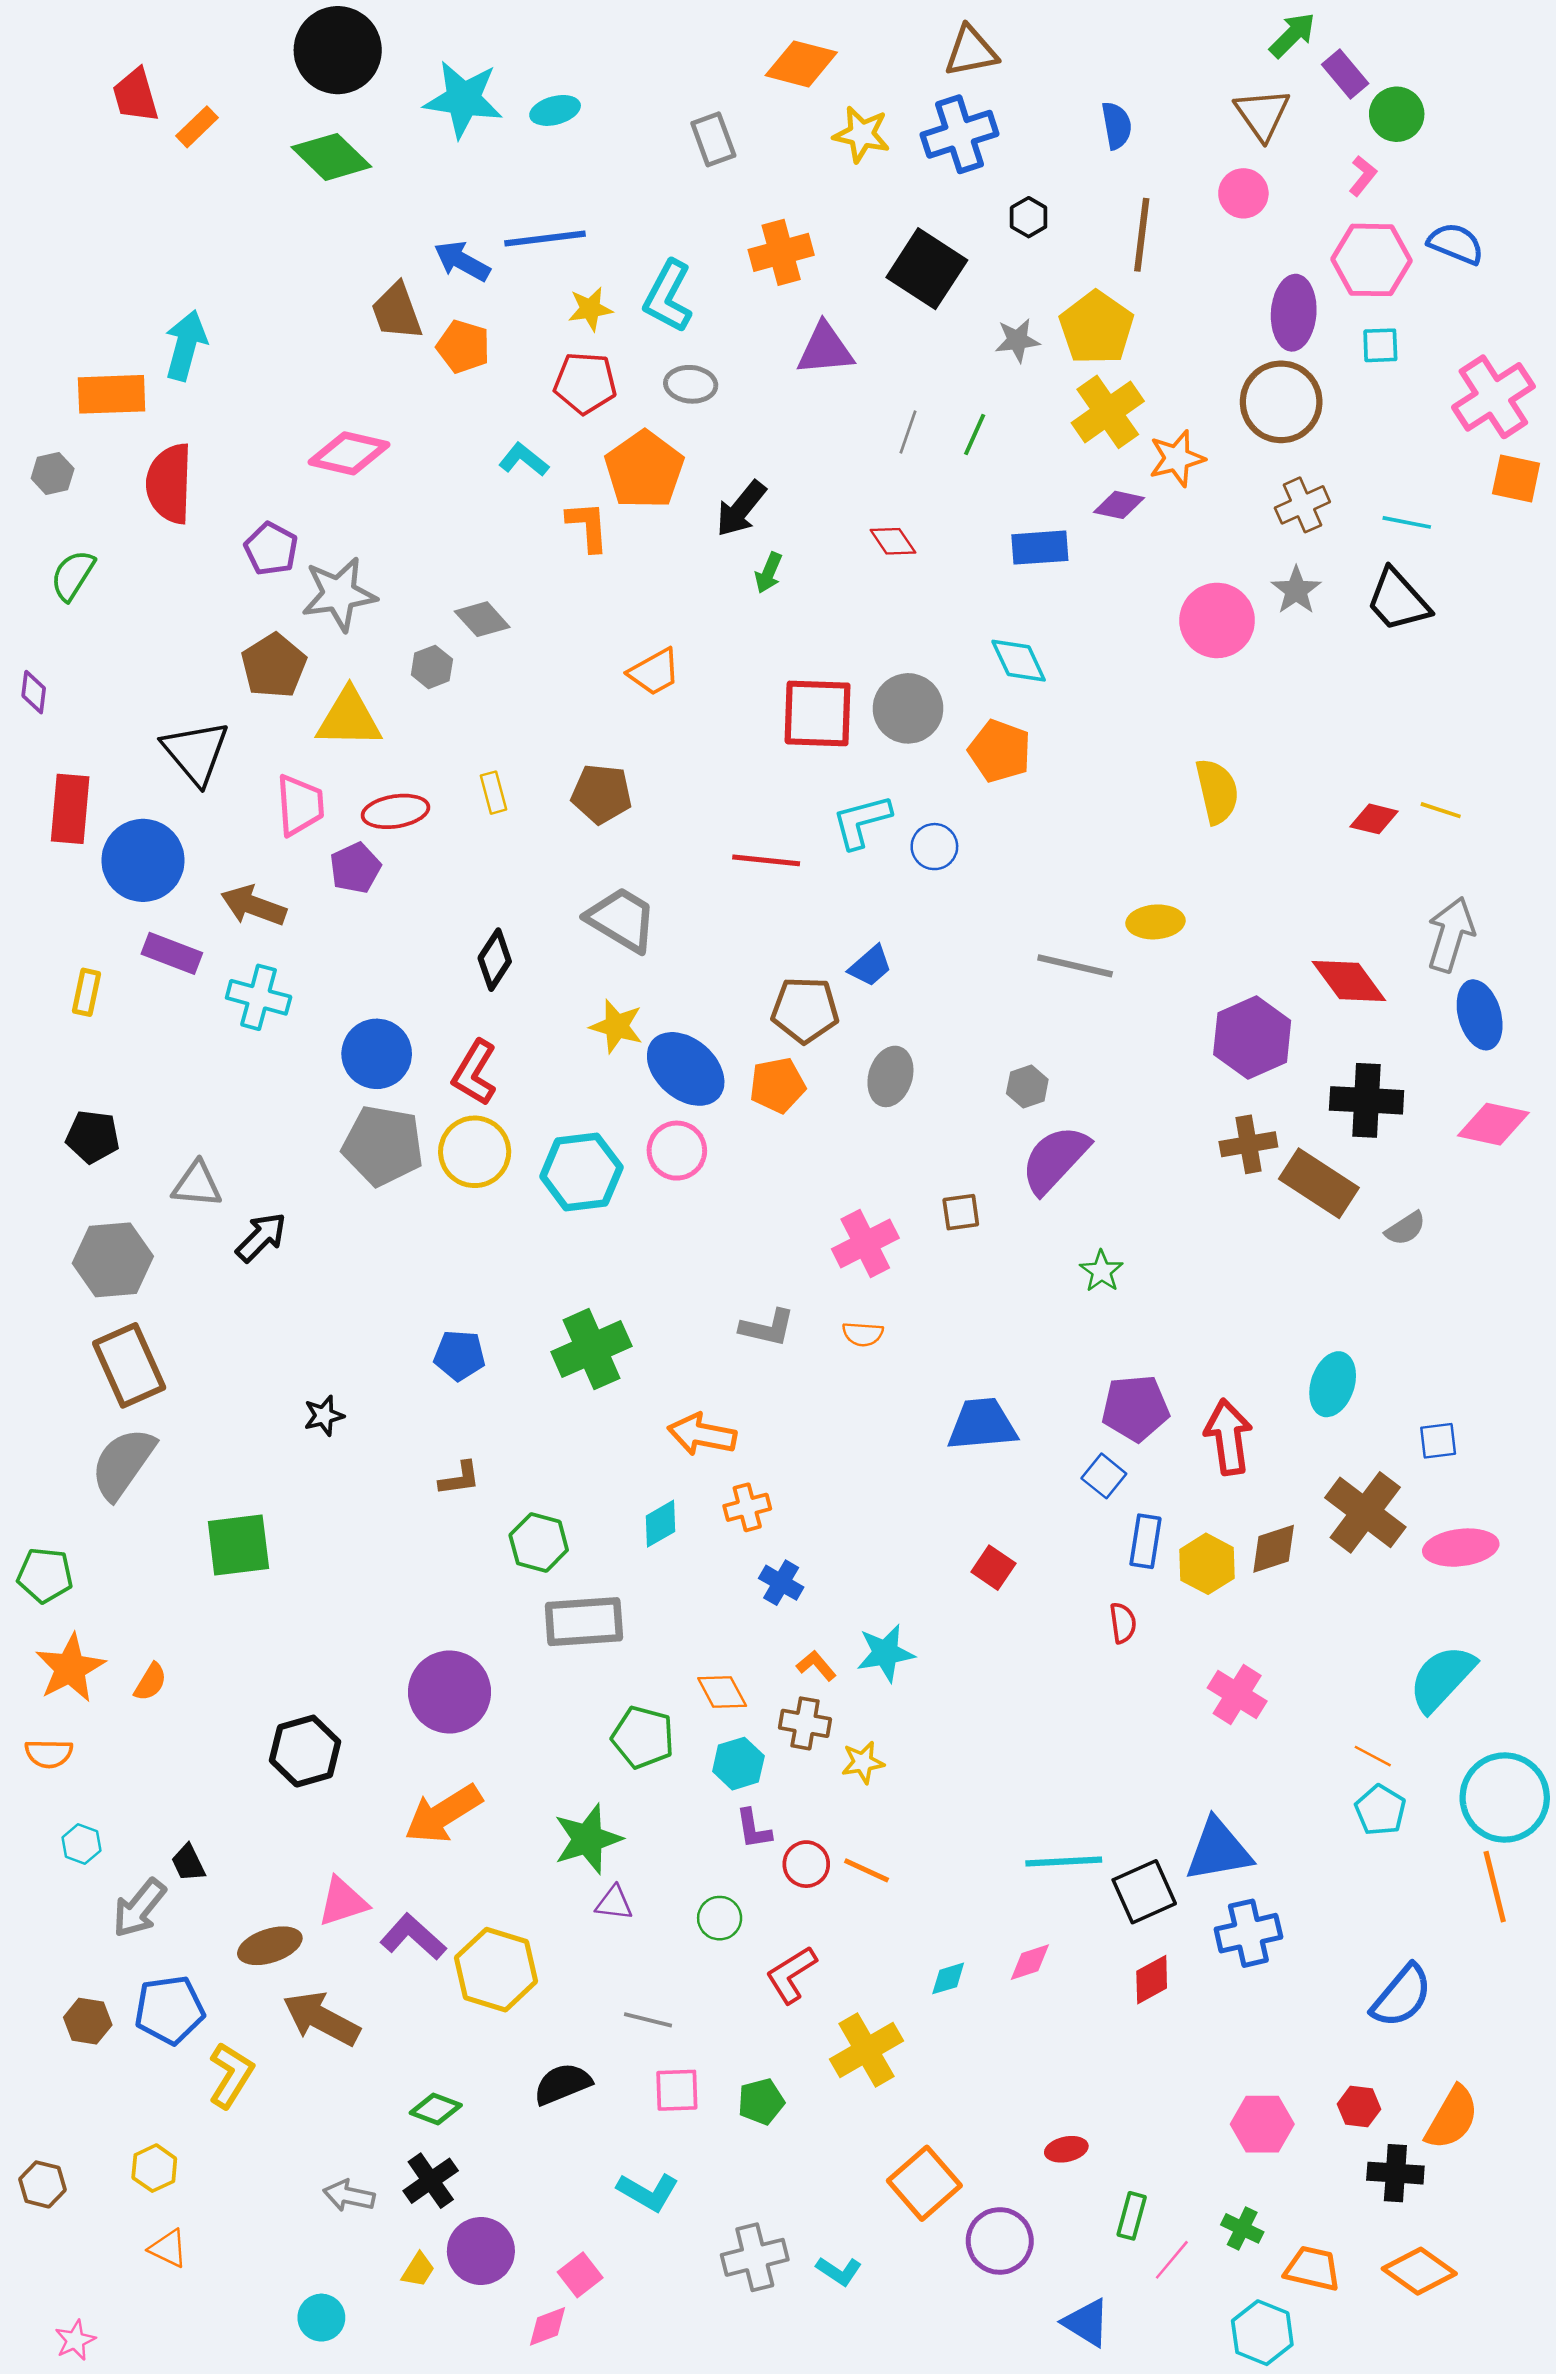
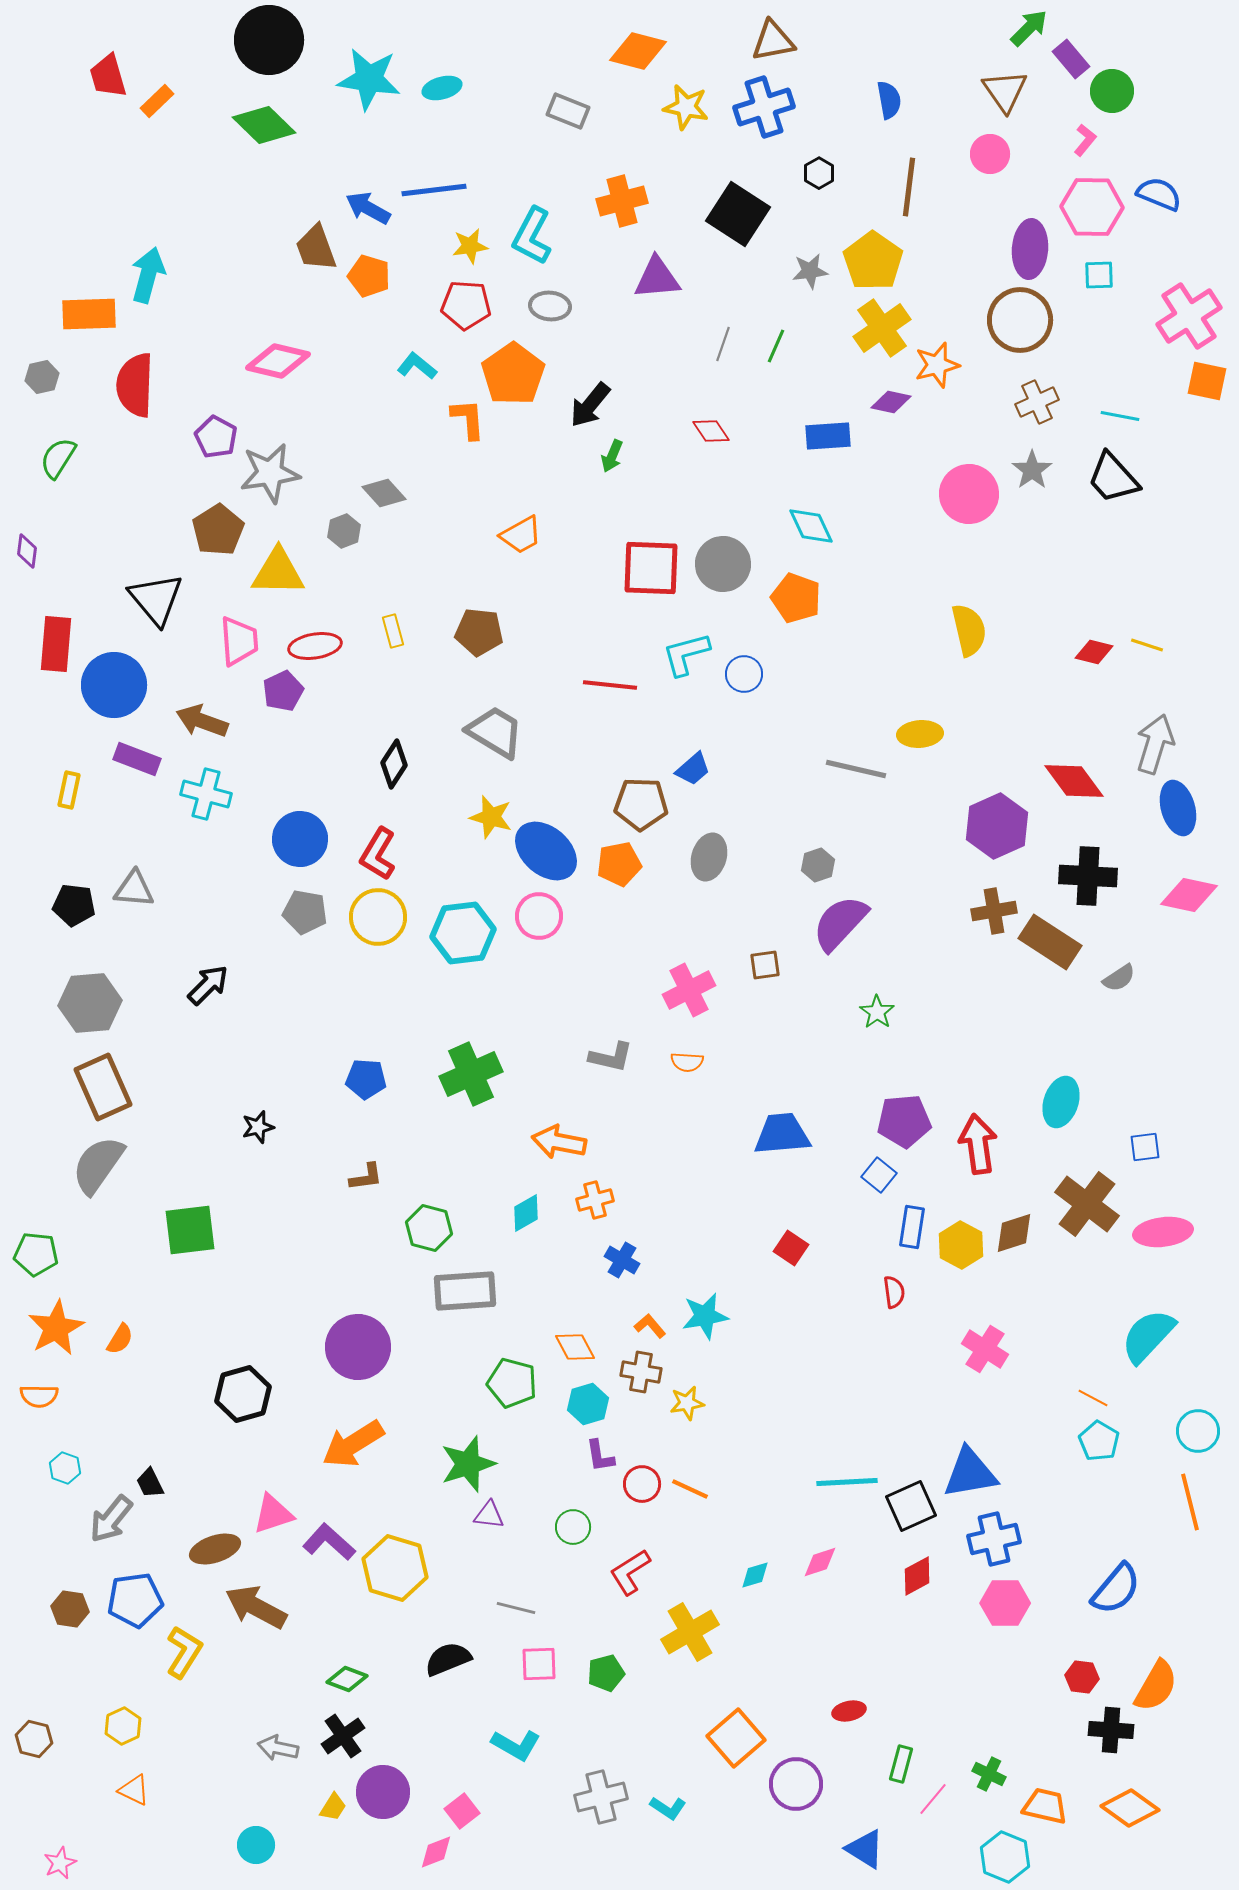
gray rectangle: (713, 139) -> (568, 111), turned -48
gray pentagon: (383, 1146) -> (305, 912), size x0.7
gray triangle: (197, 1184) -> (134, 889), moved
cyan circle: (1505, 1798) -> (1198, 1431), size x0.6
pink hexagon: (1262, 2124) -> (1005, 1603), moved

